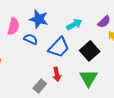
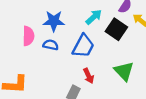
black square: (90, 51) -> (116, 29), moved

